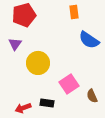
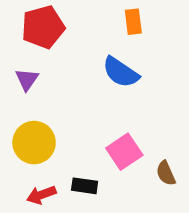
blue semicircle: (89, 40) -> (121, 72), moved
yellow circle: (38, 63) -> (34, 143), moved

